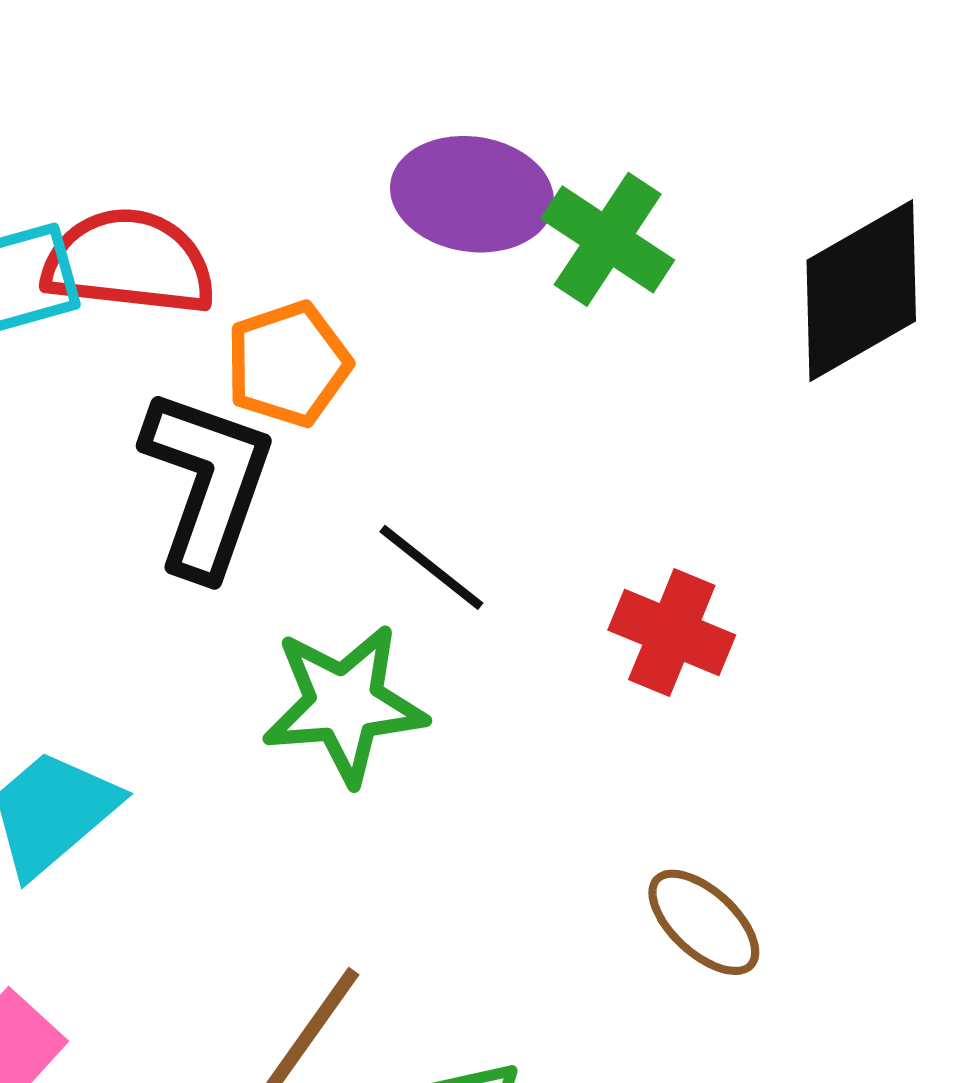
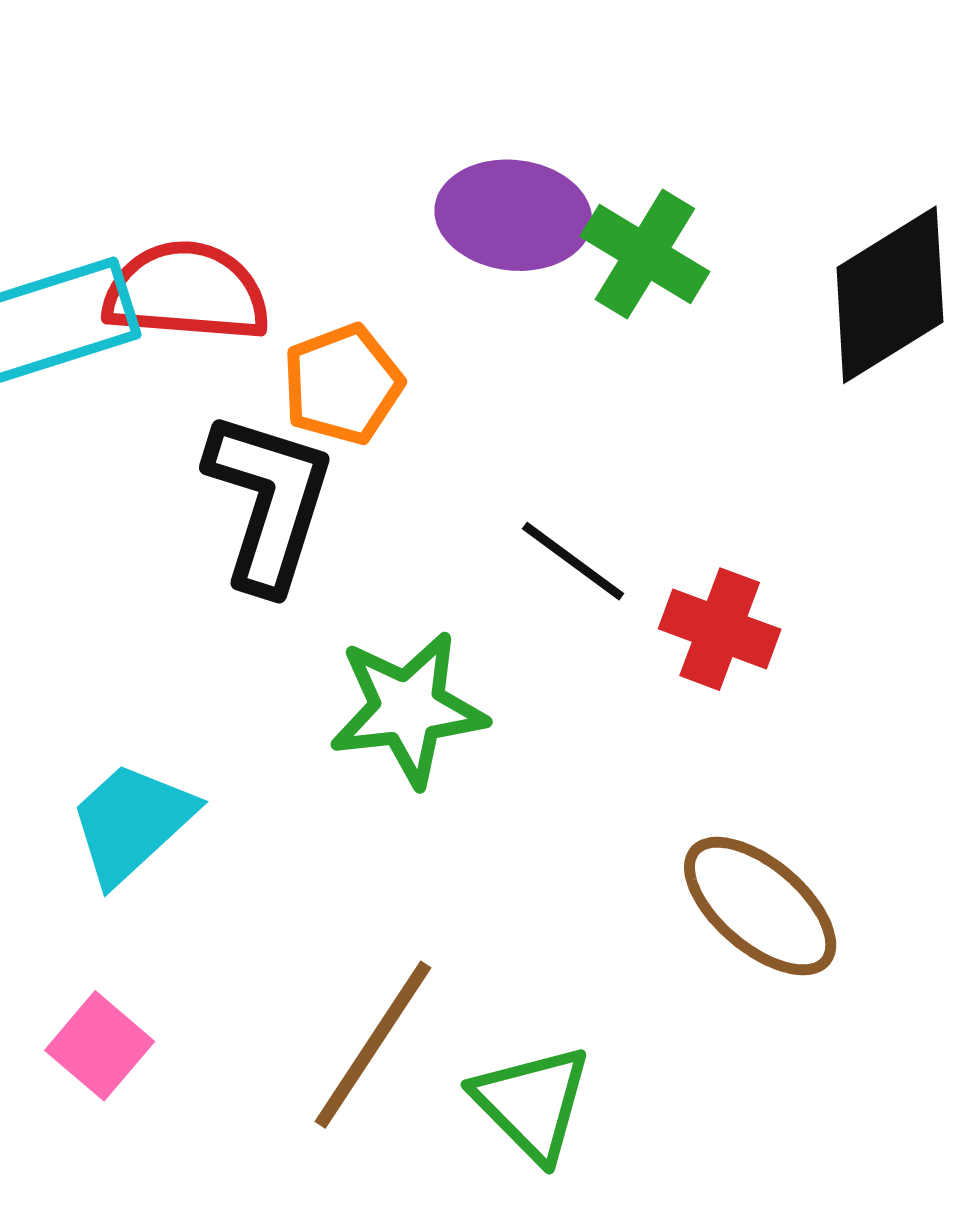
black line: (431, 567) -> (573, 561), moved
brown ellipse: (704, 922) -> (760, 906), size x1.4

